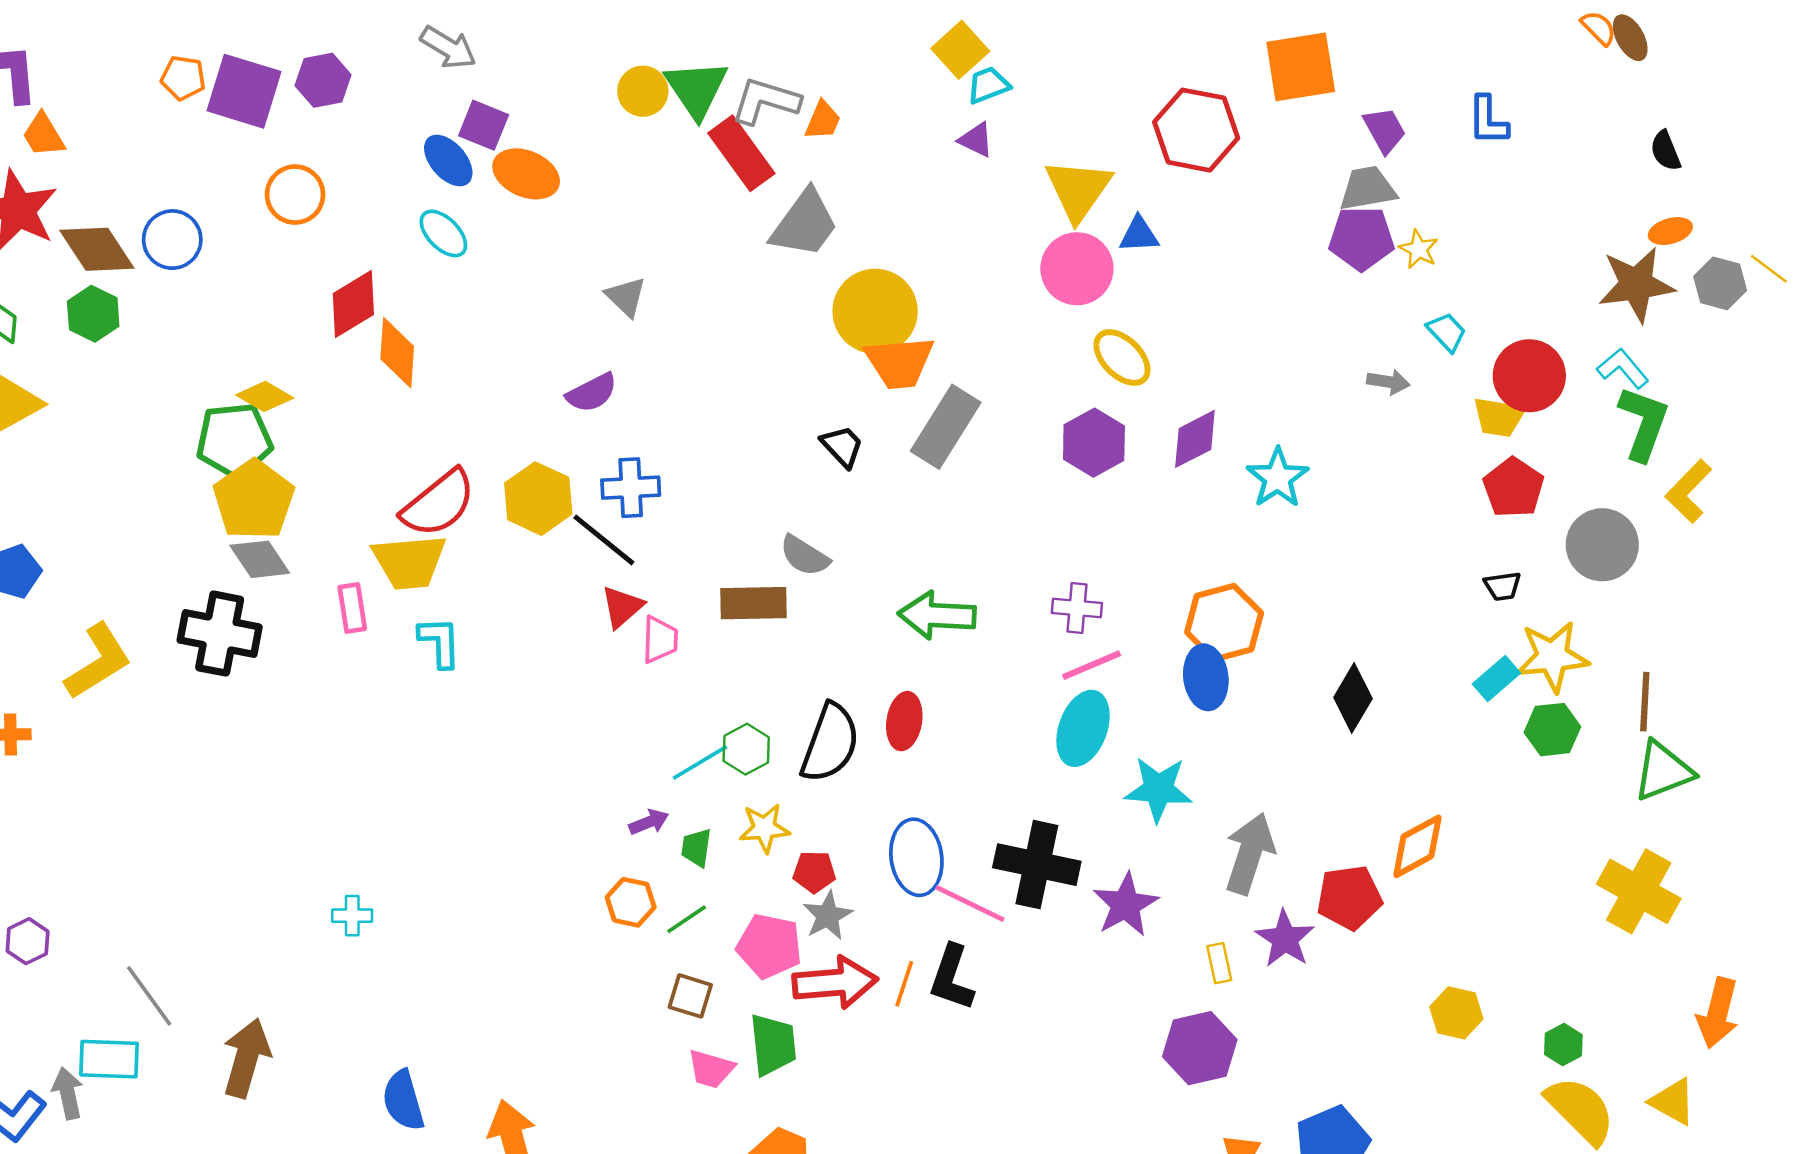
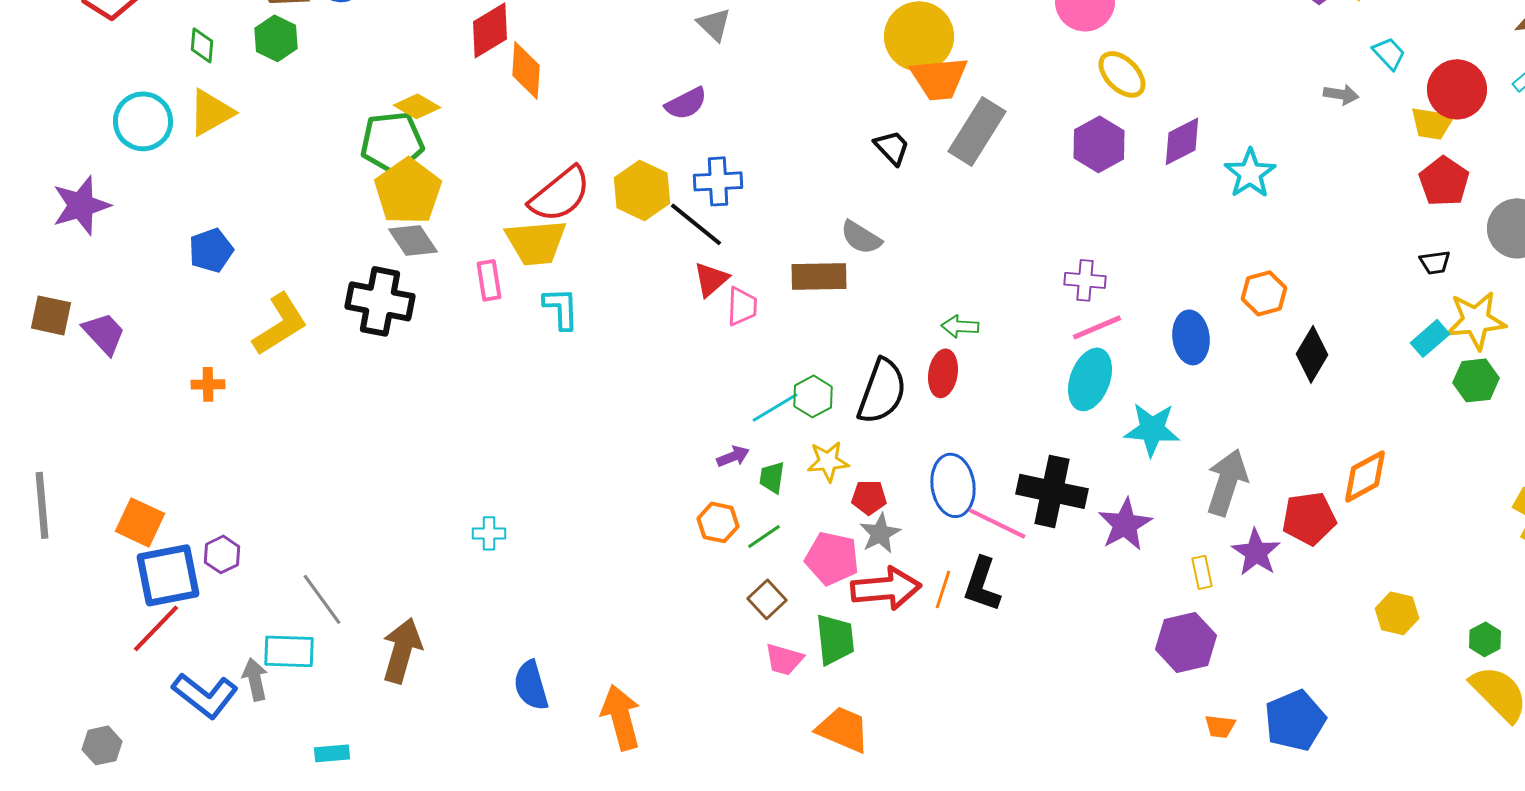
green arrow: (937, 615) -> (960, 326), moved, size x0.6
orange hexagon: (1224, 623) -> (1264, 293), moved, size x0.7
brown square: (690, 996) -> (767, 599), turned 30

